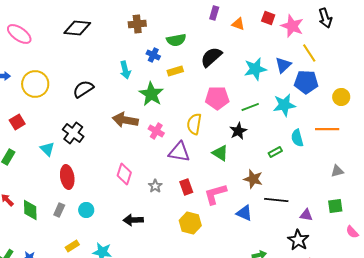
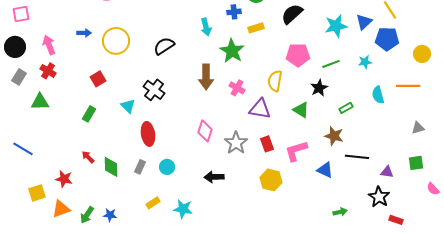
blue cross: (153, 55) -> (234, 12), turned -32
cyan star: (284, 105) -> (365, 62), size x0.6
brown arrow: (125, 120) -> (206, 77), turned -100
green rectangle: (275, 152) -> (346, 108), moved
gray star: (155, 186) -> (236, 143), size x1.6

